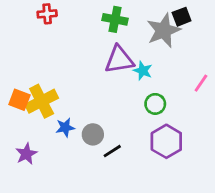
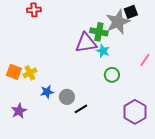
green cross: (115, 19) -> (99, 32), moved
yellow cross: (42, 101) -> (30, 73), size x0.6
purple hexagon: (166, 141) -> (135, 112), moved

